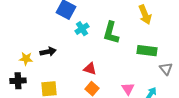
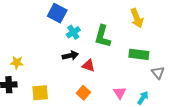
black arrow: (48, 52) -> (70, 55), moved
red triangle: (90, 69) -> (88, 66), moved

